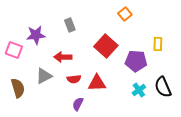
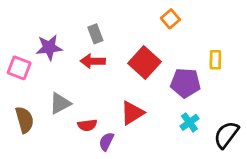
red arrow: (63, 57) -> (93, 61), moved
red semicircle: (74, 79) -> (87, 125), moved
red triangle: (97, 83) -> (132, 113), turned -30
black semicircle: (163, 87) -> (226, 135), moved, turned 60

